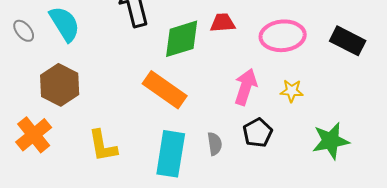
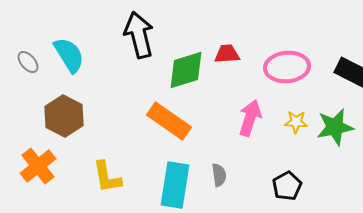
black pentagon: (258, 133) -> (287, 186), moved
green star: (331, 141) -> (335, 127), moved

